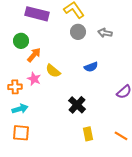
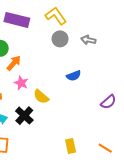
yellow semicircle: (53, 71) -> (41, 97), moved
pink star: (34, 79) -> (21, 83), moved
black cross: (77, 105) -> (24, 116), moved

